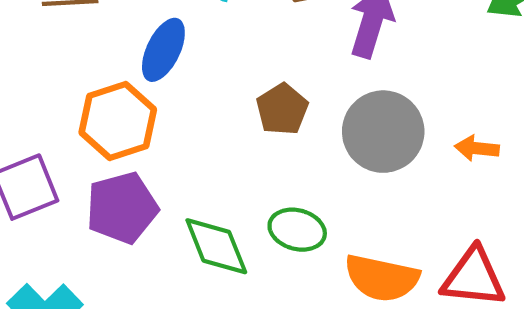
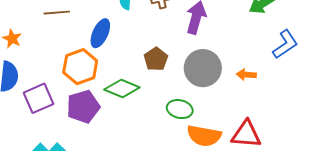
green ellipse: (297, 230) -> (180, 109), moved
green diamond: (216, 246) -> (122, 89), moved, turned -44

